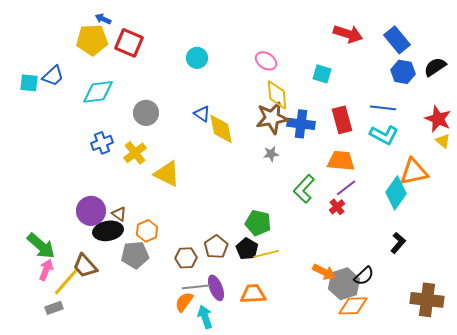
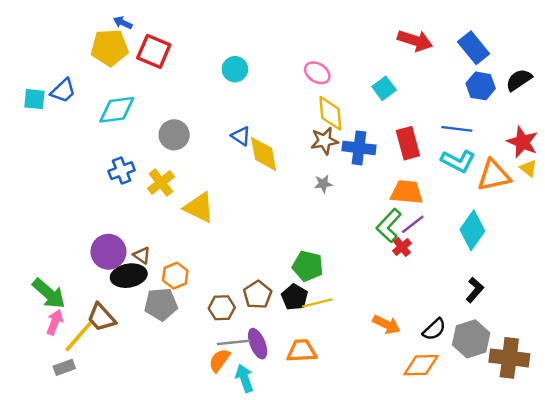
cyan square: (322, 74) -> (384, 88), turned 36
brown star: (272, 118) -> (324, 141), size x0.7
orange triangle: (414, 172) -> (494, 175), moved
green L-shape: (304, 189) -> (389, 225), moved
gray hexagon: (344, 284) -> (471, 339), moved

